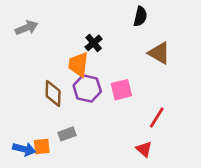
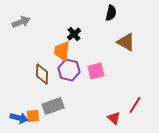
red line: (157, 118) -> (135, 105), moved
gray rectangle: (67, 134) -> (53, 106), size x1.5

